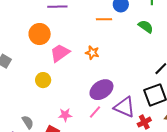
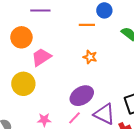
orange star: (92, 53) -> (90, 57), moved
yellow circle: (43, 80) -> (23, 84), size x1.5

